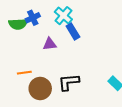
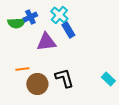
purple triangle: (50, 44) -> (46, 42), size x1.5
black L-shape: (69, 82) -> (64, 78), turned 80

